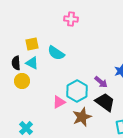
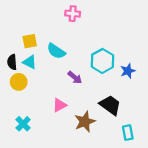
purple arrow: (101, 82) -> (75, 78), moved
cyan hexagon: (77, 91) -> (102, 61), moved
cyan cross: (26, 128) -> (23, 124), moved

